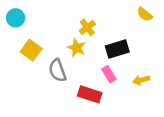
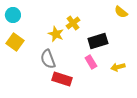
yellow star: (77, 48) -> (56, 34), moved
yellow square: (31, 50) -> (15, 42), moved
red rectangle: (90, 94) -> (62, 79), moved

